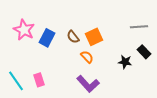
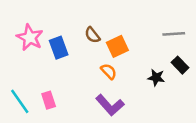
brown semicircle: (73, 37) -> (92, 35), moved
blue rectangle: (47, 38) -> (59, 48), turned -48

